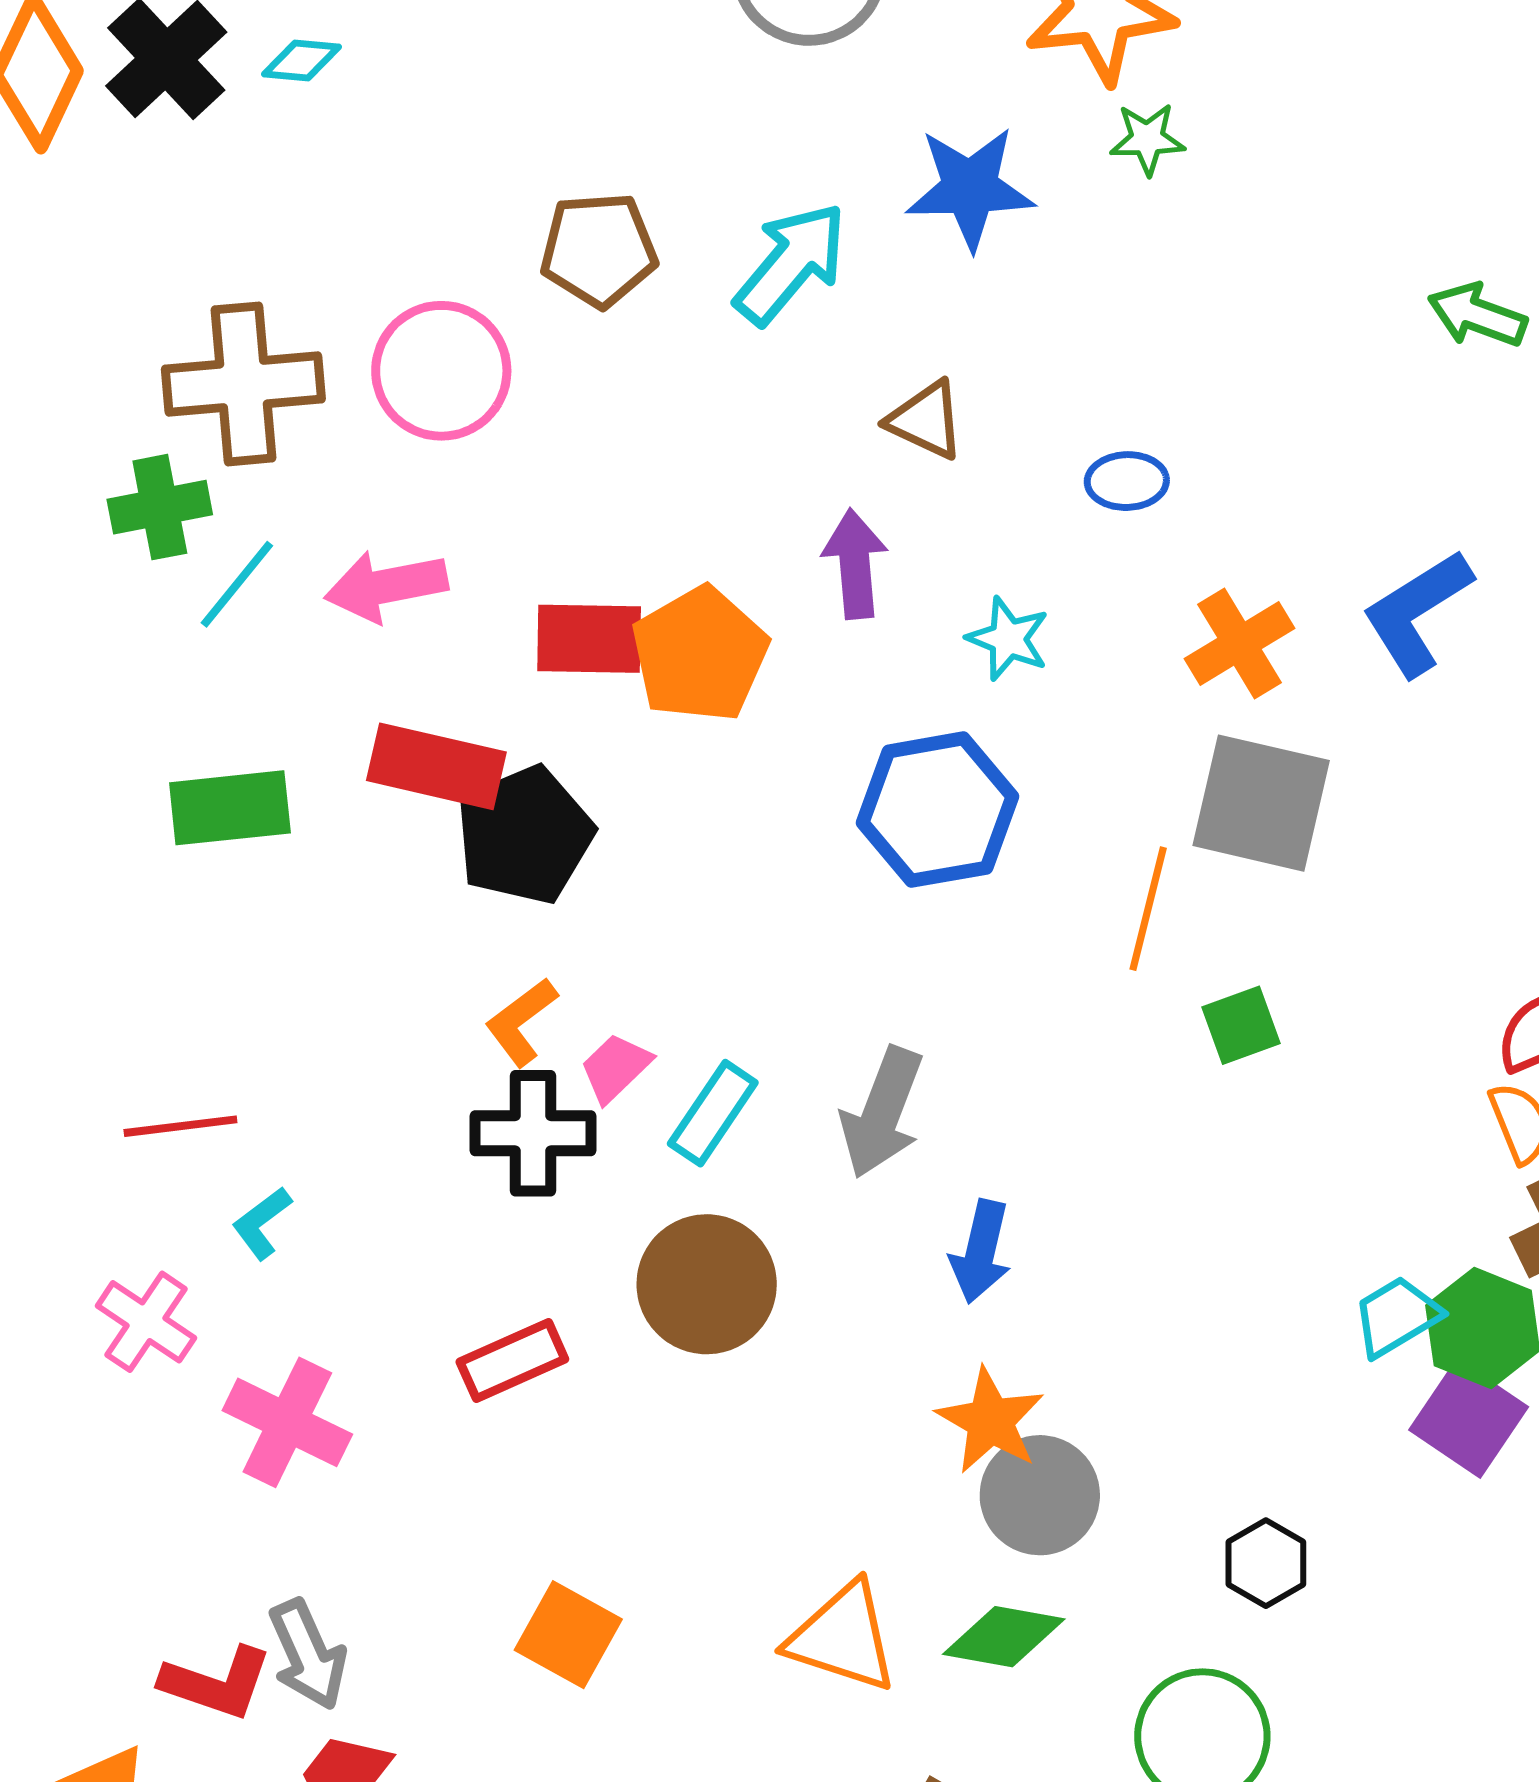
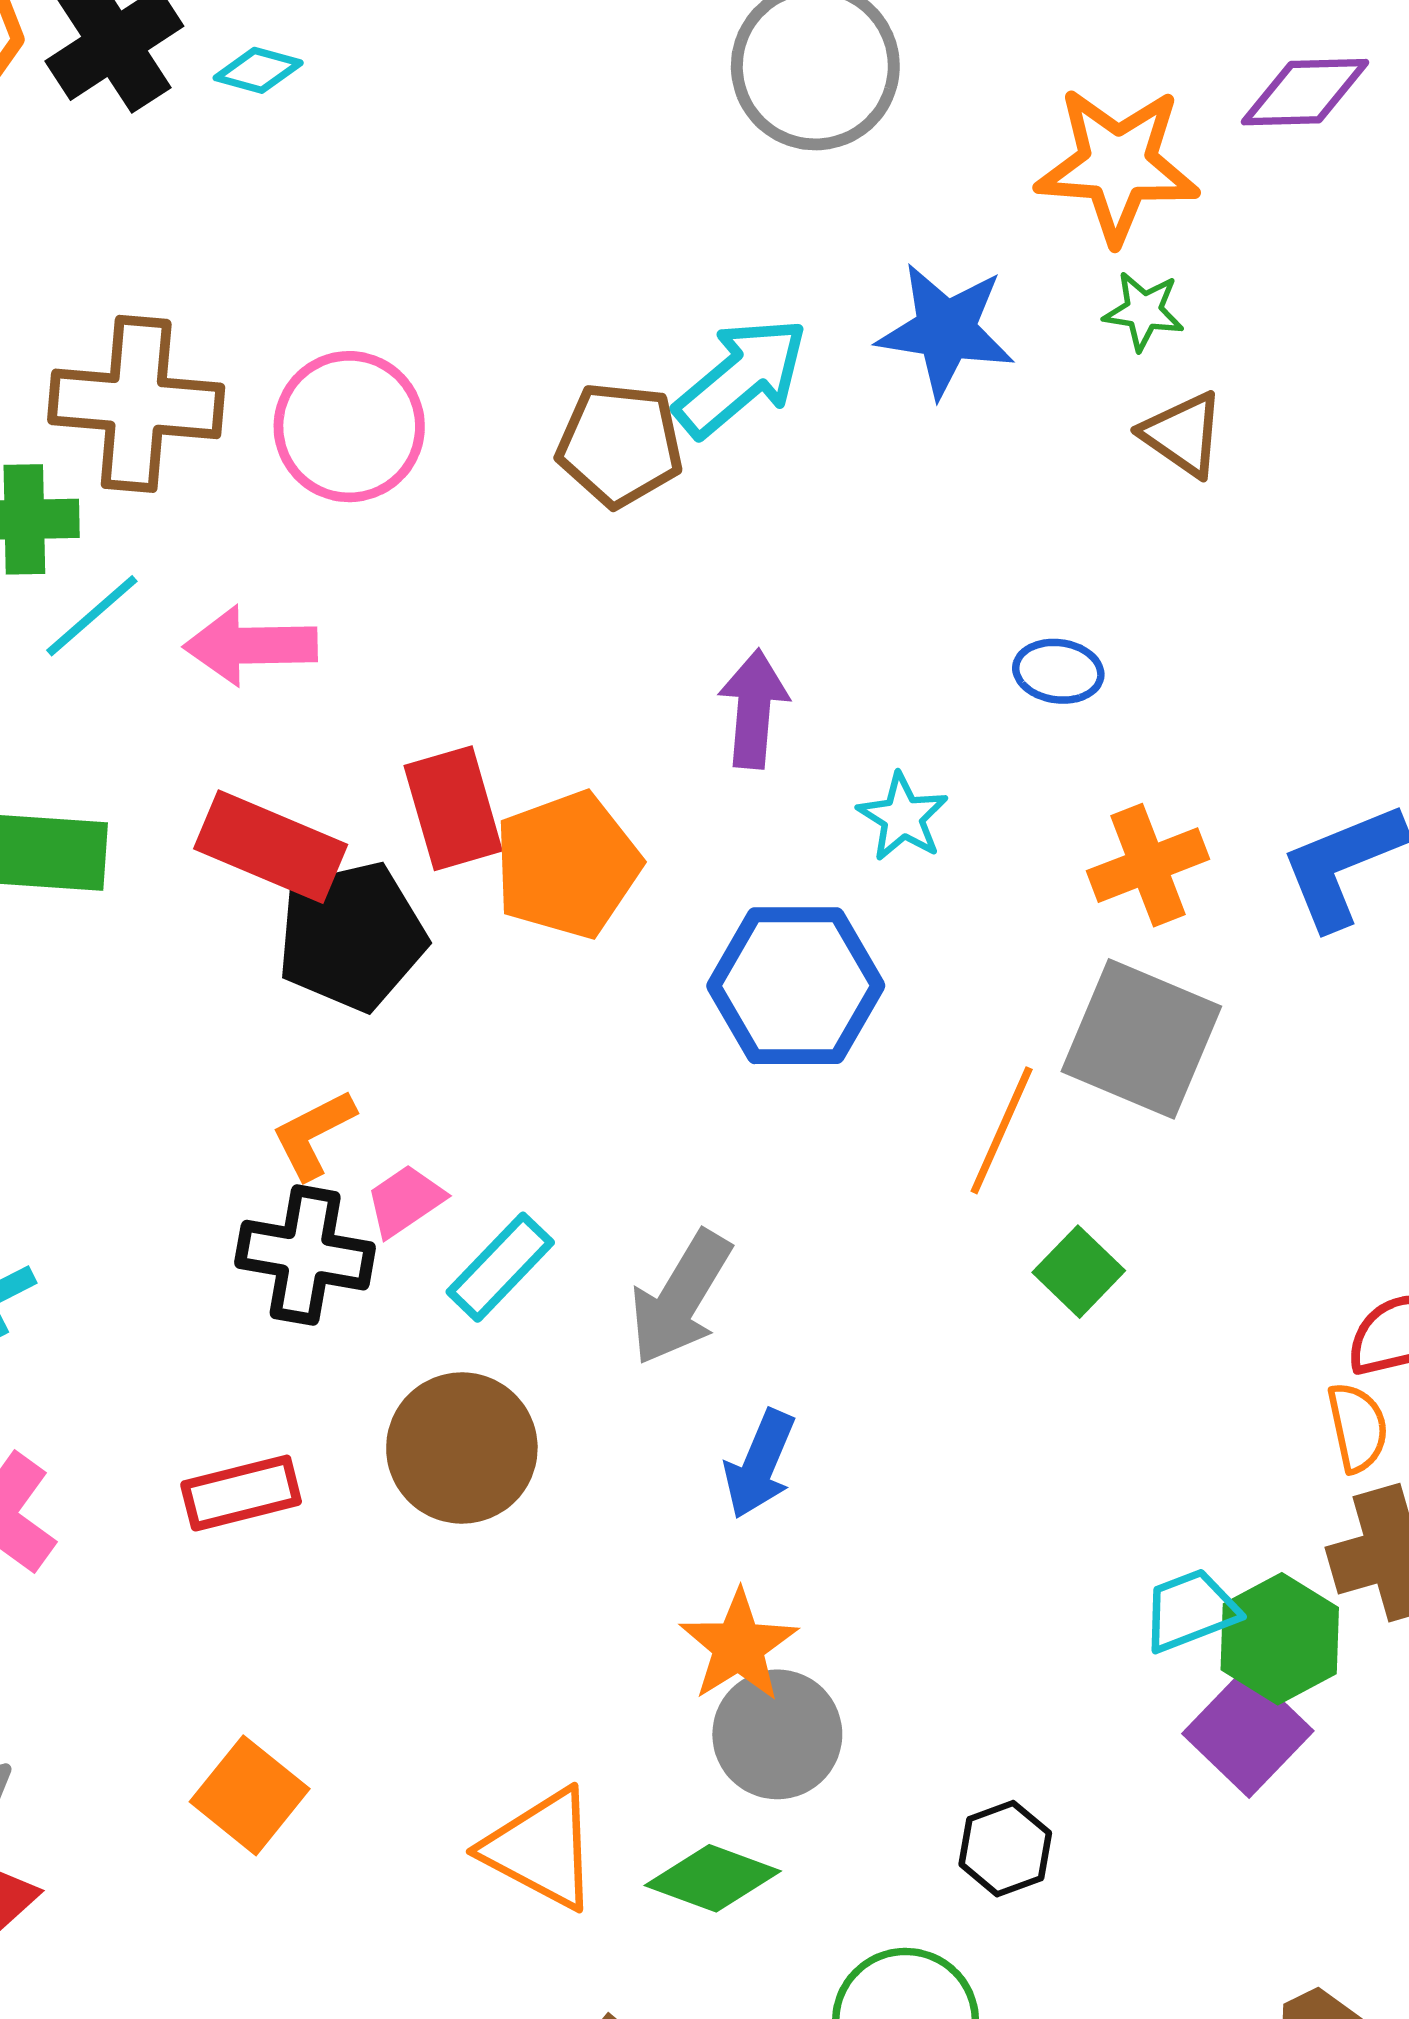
brown pentagon: (599, 250) -> (620, 445), moved
brown triangle: (926, 420) -> (1183, 434), moved
red rectangle: (589, 639) -> (453, 808), moved, turned 63
orange pentagon: (700, 654) -> (567, 865), moved
green square: (1241, 1025) -> (1079, 1272), turned -36

